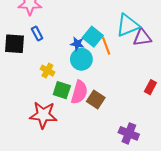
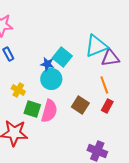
orange line: (106, 46) -> (104, 85), moved
red rectangle: (150, 87) -> (107, 106), moved
brown square: (96, 99) -> (80, 105), moved

